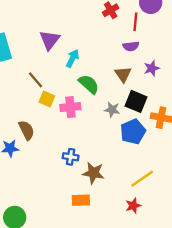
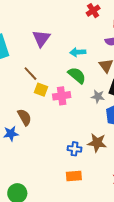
cyan arrow: (73, 58) -> (78, 52), moved, turned -119
blue cross: (71, 157) -> (74, 149), moved
brown star: (93, 173) -> (97, 143), moved

